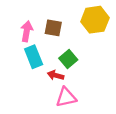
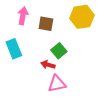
pink arrow: (27, 31) -> (23, 16), moved
cyan rectangle: (34, 57) -> (14, 49), moved

